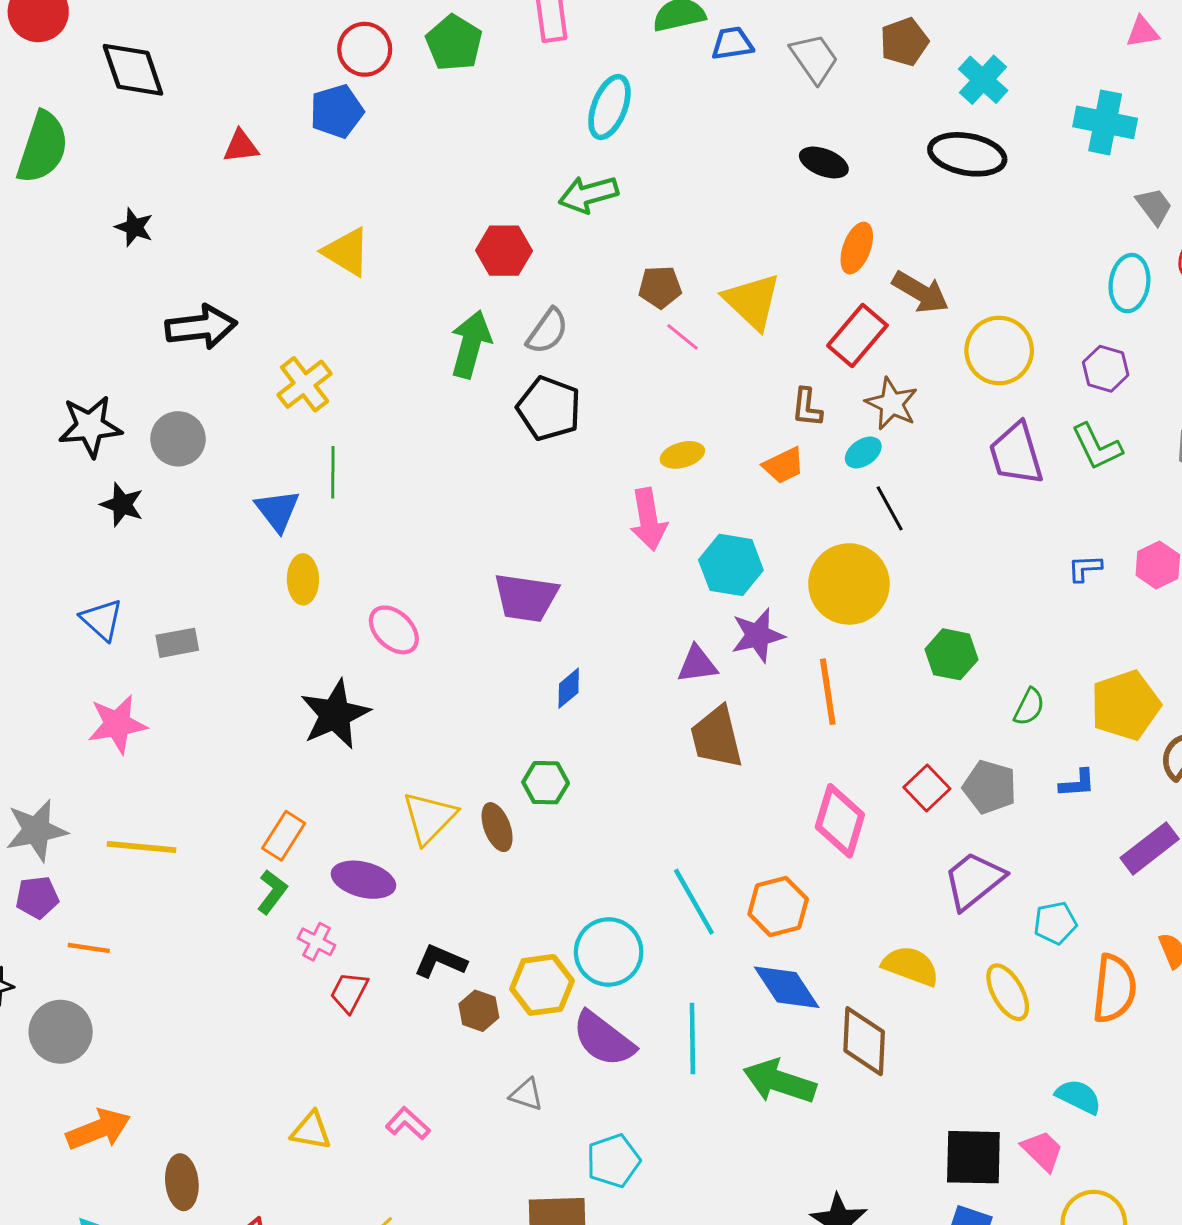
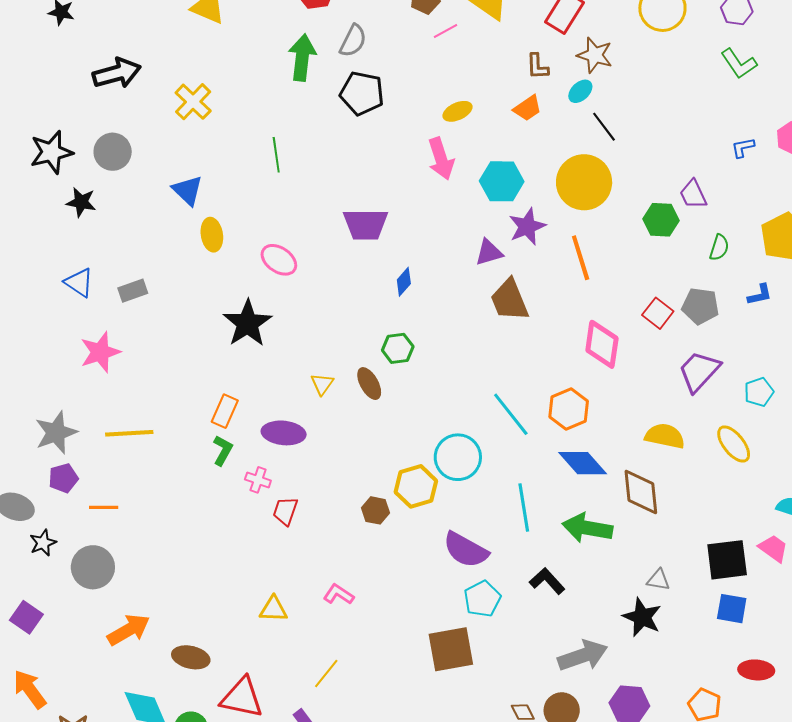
pink line: (683, 337) -> (446, 31), turned -60
purple trapezoid: (1016, 454) -> (693, 194), moved, size x0.7
green line: (333, 472) -> (276, 155), moved
yellow triangle: (429, 818) -> (322, 384), size x0.6
black L-shape: (440, 961) -> (547, 581), moved, turned 33
purple semicircle: (603, 1039) -> (466, 550), moved
gray triangle: (526, 1094) -> (658, 580), moved
brown ellipse: (182, 1182) -> (191, 657), turned -63

